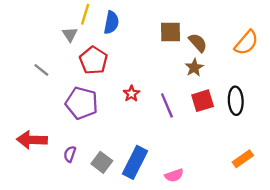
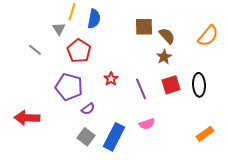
gray line: (41, 70) -> (35, 50), moved
purple semicircle: (70, 154) -> (88, 109), moved, turned -144
pink semicircle: (174, 175) -> (147, 124), moved

